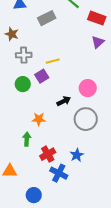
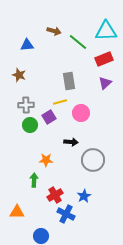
gray rectangle: (47, 18) -> (69, 81), moved, turned -72
red rectangle: (97, 18) -> (104, 59), turned -42
gray cross: (24, 55) -> (26, 105), moved
pink circle: (88, 88) -> (81, 113), moved
black arrow: (64, 101) -> (71, 142), turned 32

